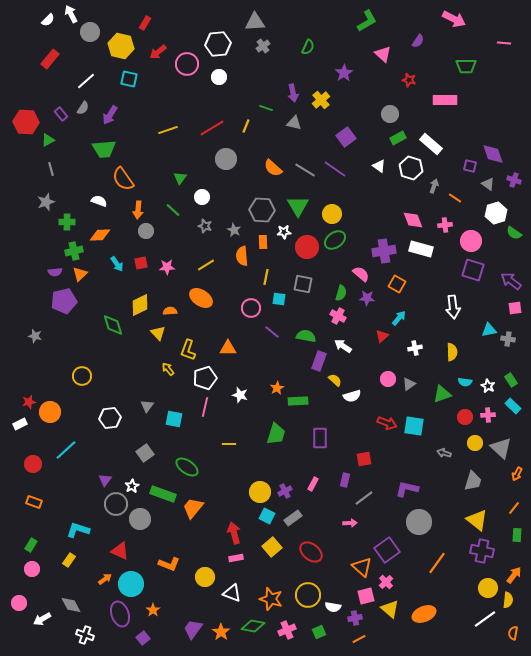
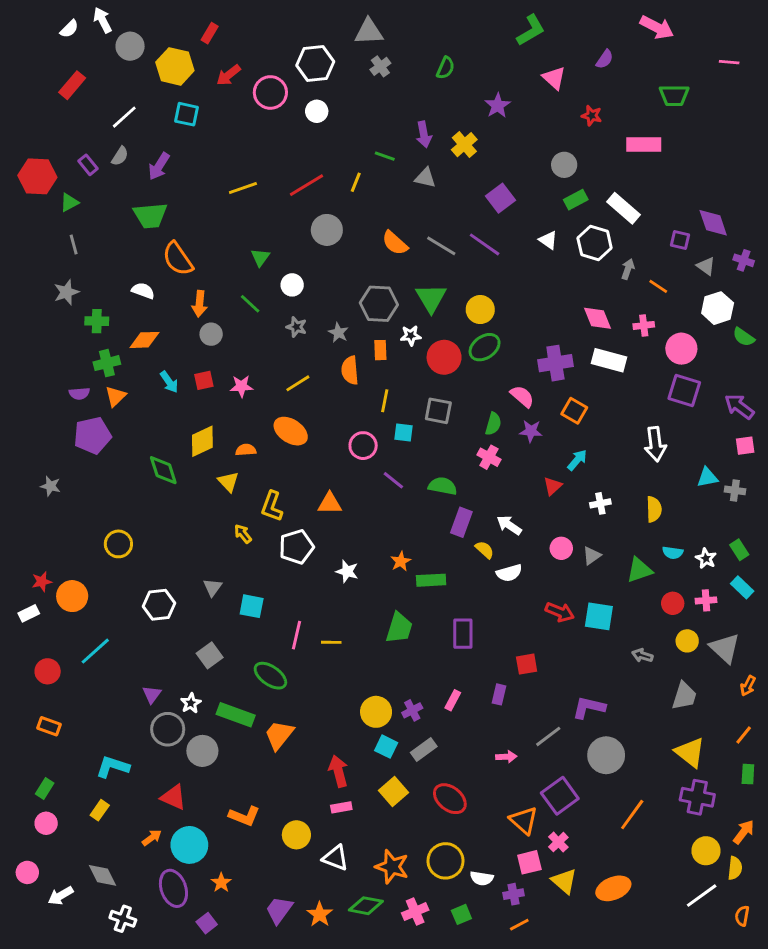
white arrow: (343, 346) -> (509, 525), moved
pink line: (205, 407) -> (296, 635), moved
gray line: (364, 498) -> (548, 736), moved

